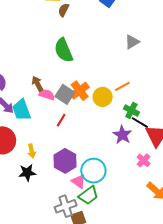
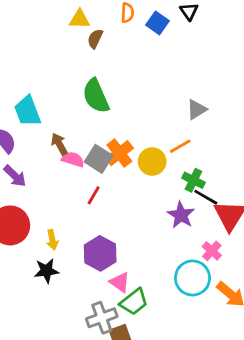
gray triangle: (132, 42) -> (197, 109), moved
cyan trapezoid: (22, 110) -> (28, 111), moved
cyan circle: (93, 171) -> (192, 278), moved

